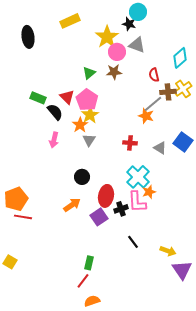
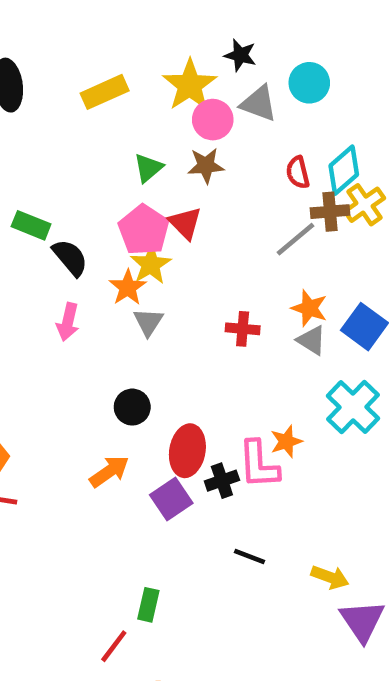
cyan circle: (138, 12) -> (309, 83), moved
yellow rectangle: (70, 21) -> (105, 92), moved
cyan diamond: (180, 58) -> (344, 170), moved
red triangle: (67, 97) -> (185, 223), moved
orange star: (146, 116) -> (309, 308), moved
cyan cross: (138, 177) -> (353, 407), moved
black line: (133, 242) -> (250, 557), turned -32
red line: (83, 281) -> (114, 646), moved

